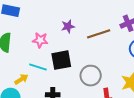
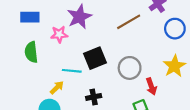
purple star: (68, 26) -> (79, 17), moved, size x1.6
pink star: (40, 40) -> (59, 34), moved

